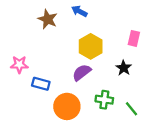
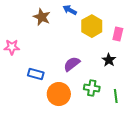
yellow hexagon: (91, 46) -> (92, 26), moved
pink star: (19, 64) -> (12, 47), moved
green line: (132, 109) -> (116, 96), turned 32

